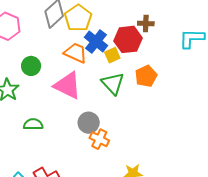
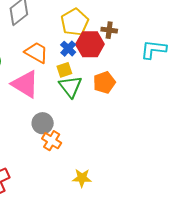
yellow pentagon: (78, 18) -> (75, 22), moved
blue cross: (96, 41) -> (68, 49), moved, size x0.7
yellow square: (112, 55) -> (64, 70), moved

